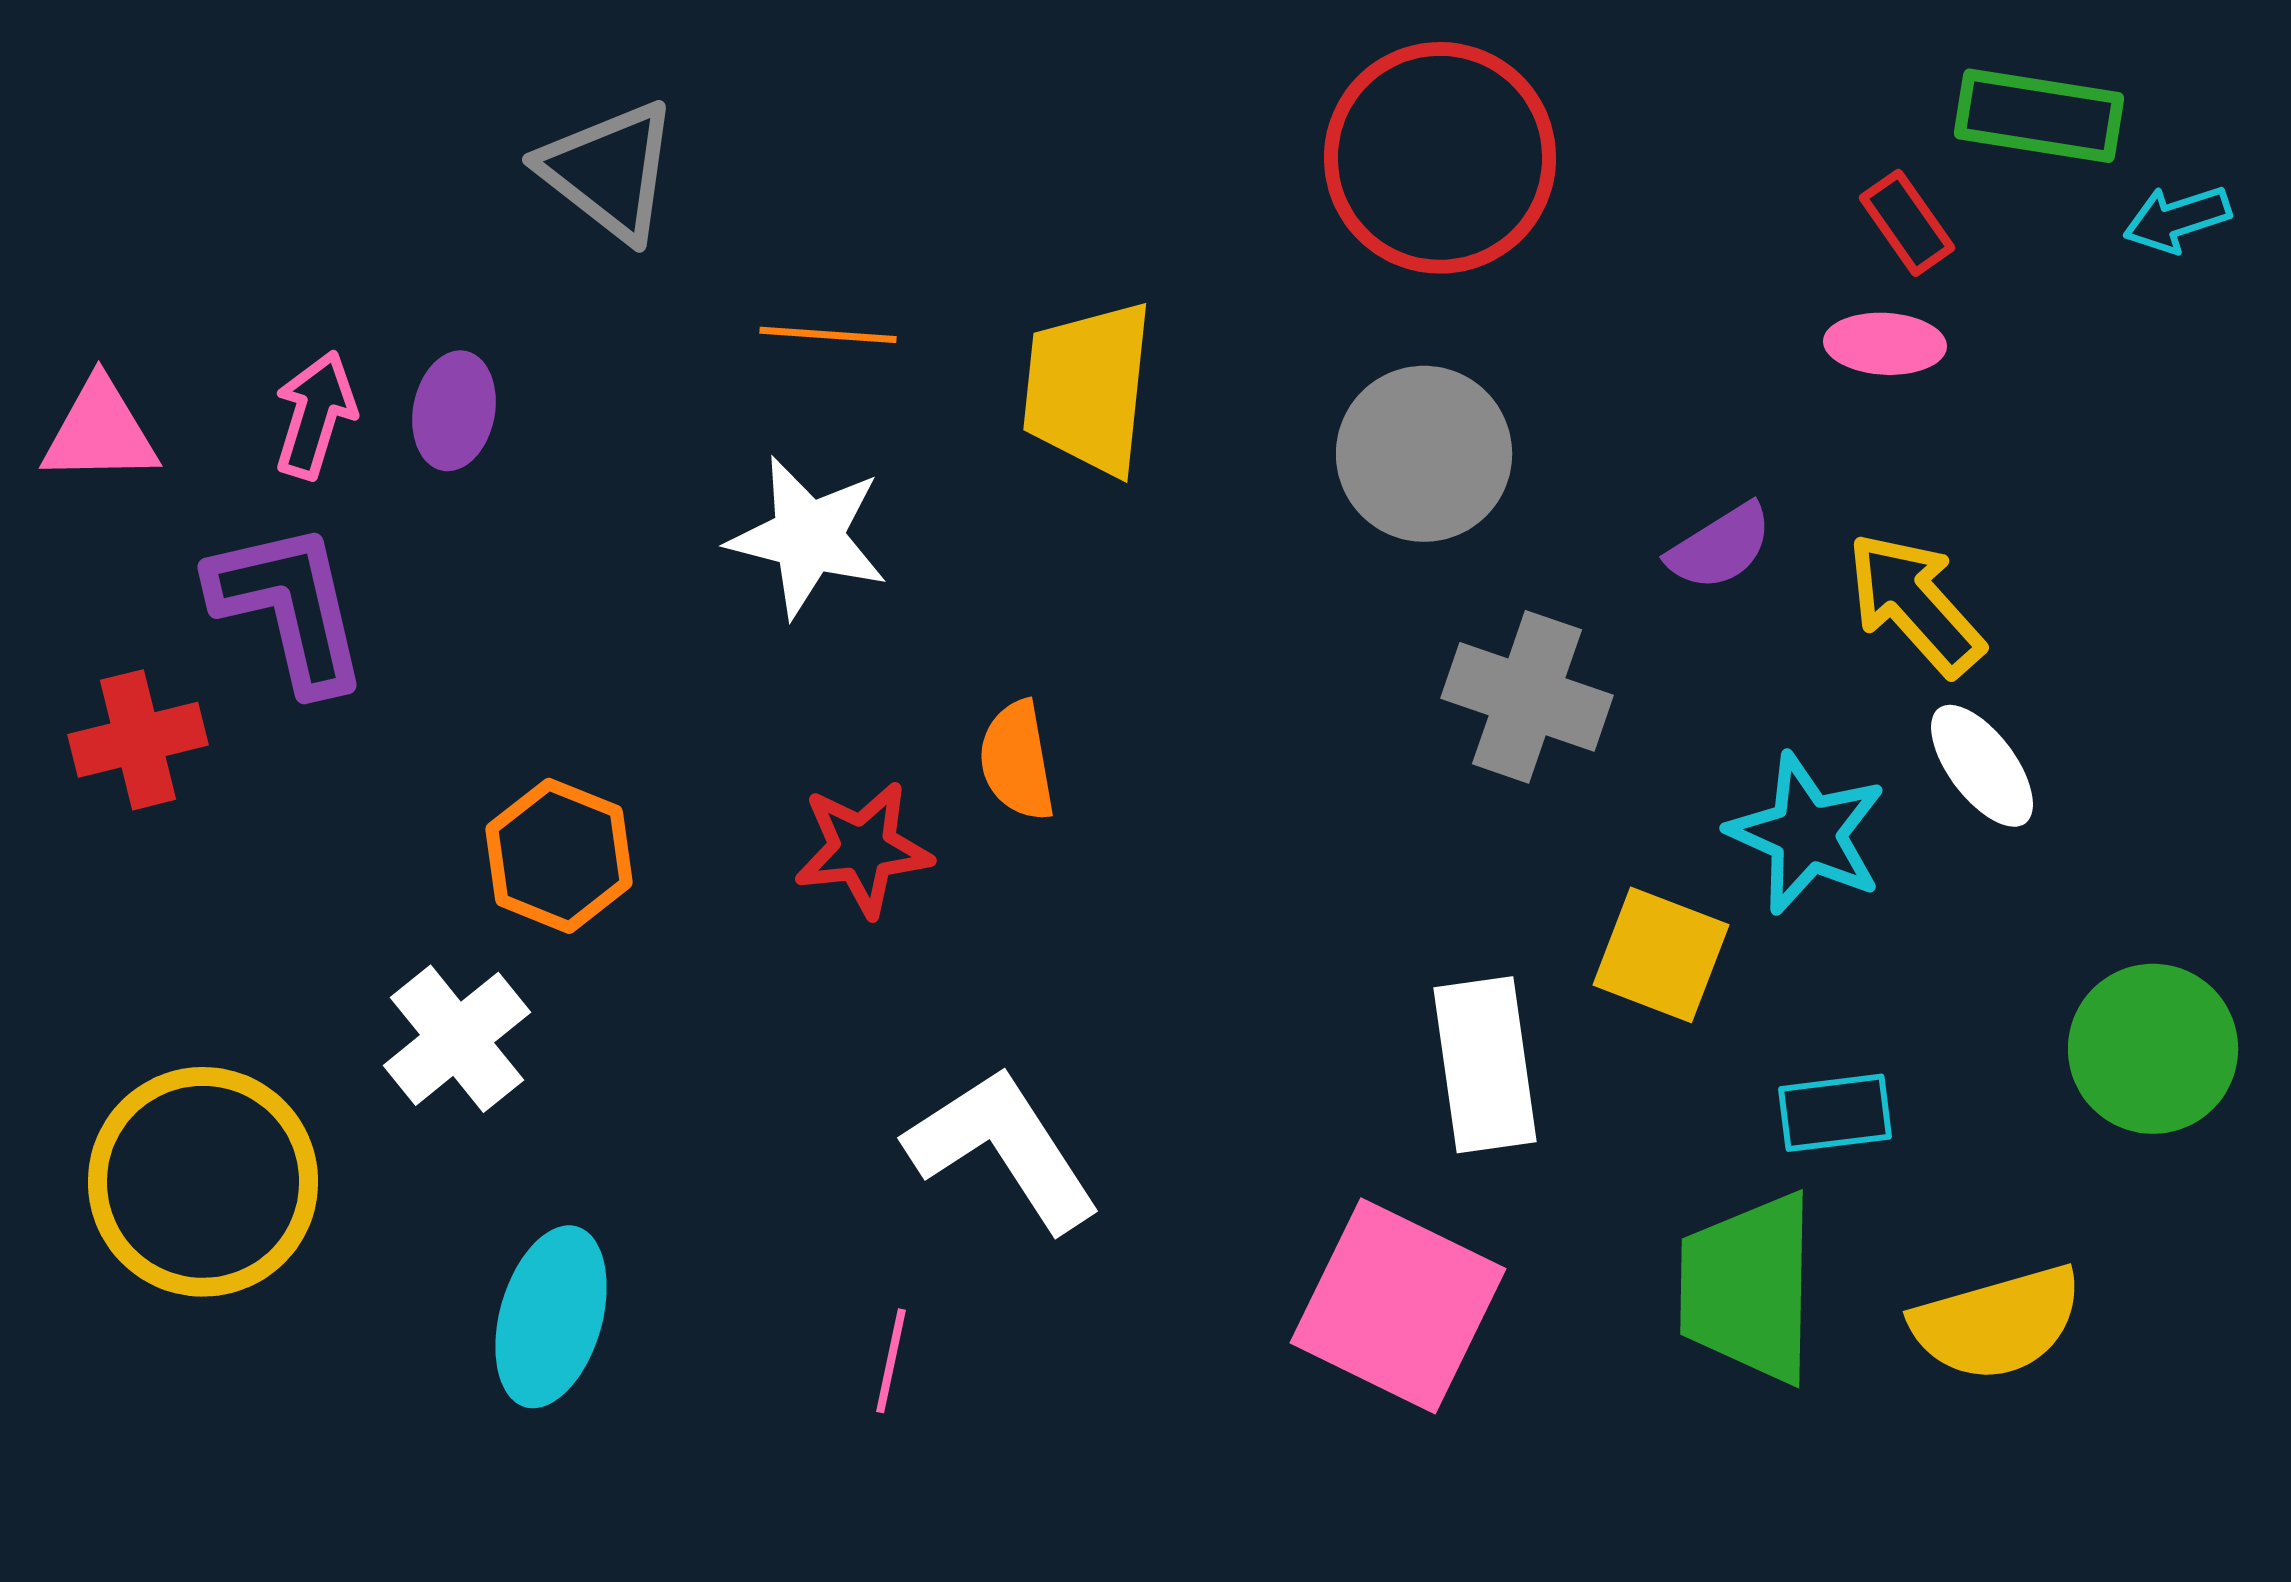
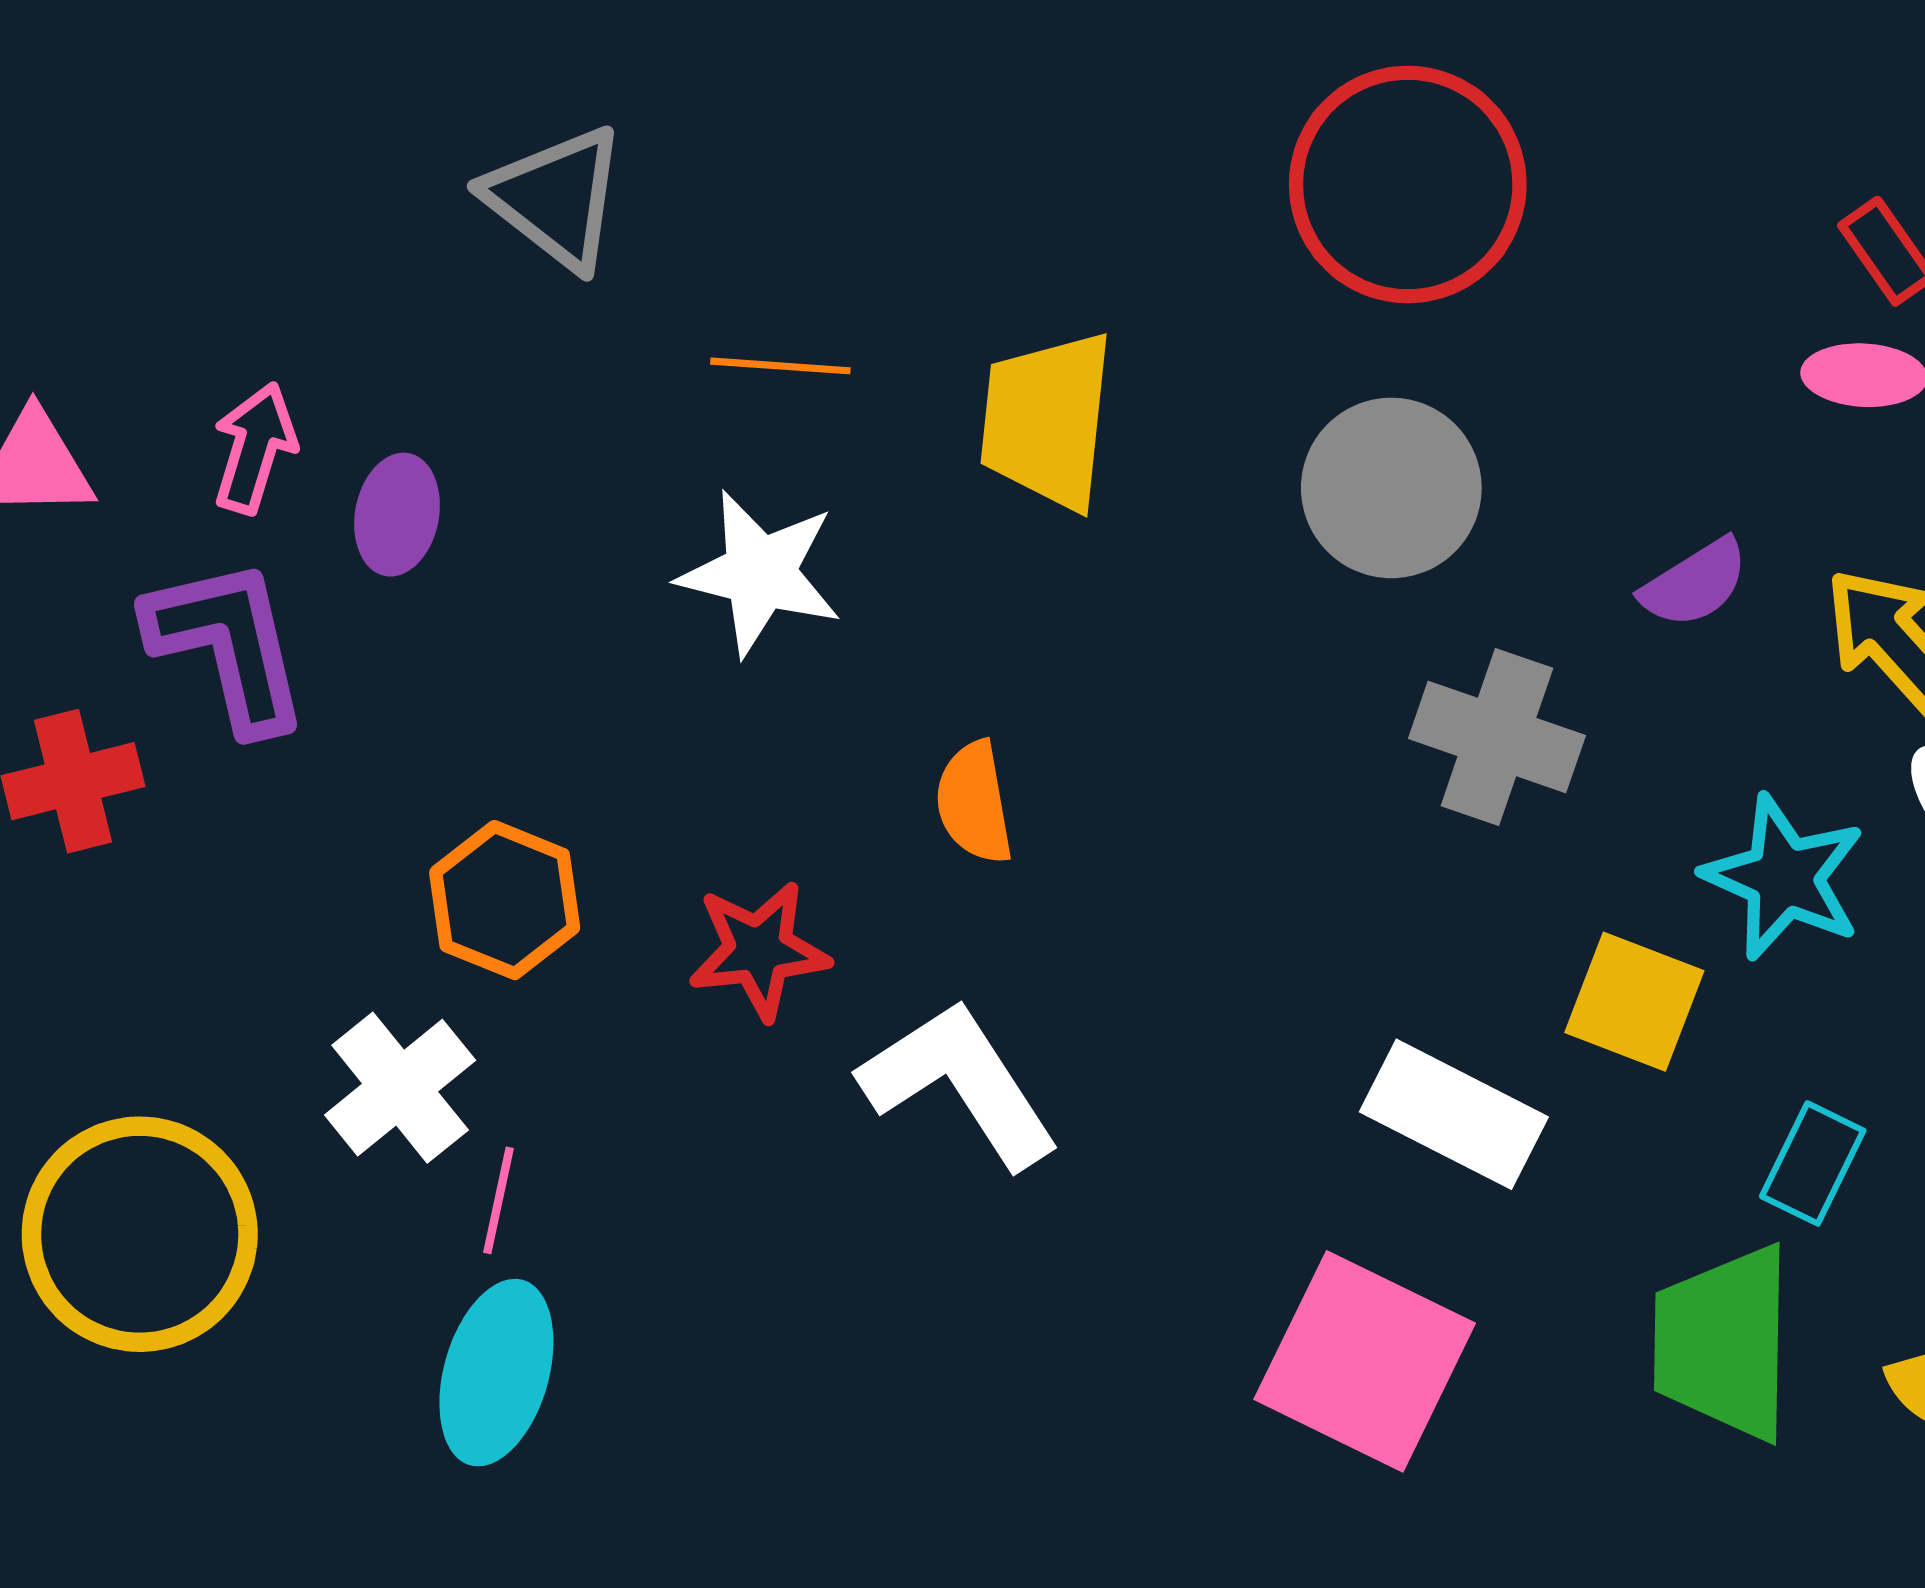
purple ellipse: (454, 411) -> (397, 515), moved
red star: (863, 849) -> (759, 950), moved
white rectangle: (1485, 1065) -> (1454, 1114), turned -55
cyan rectangle: (1835, 1113) -> (1813, 1163), turned -57
white L-shape: (1003, 1149) -> (960, 1084), moved
pink line: (891, 1361) -> (498, 1200), moved

